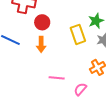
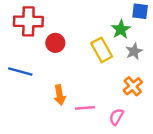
orange arrow: (41, 44) -> (60, 95), moved

